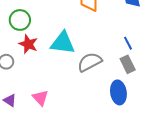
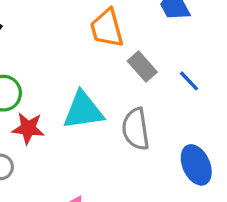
gray semicircle: (90, 62) -> (136, 129), turned -55
gray rectangle: (128, 64) -> (142, 67), moved

